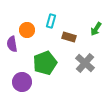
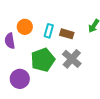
cyan rectangle: (51, 21) -> (49, 31), moved
gray cross: (85, 63) -> (72, 59), moved

